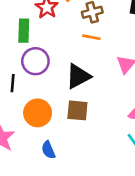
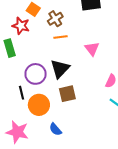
purple circle: (35, 61) -> (36, 74), moved
black line: (13, 83) -> (22, 93), moved

